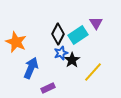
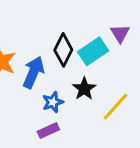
blue star: (61, 53) -> (53, 102), moved
blue arrow: (31, 68) -> (33, 72), moved

